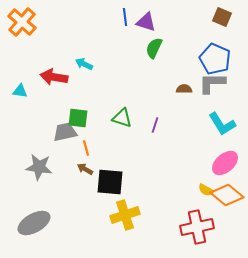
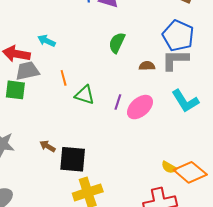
green semicircle: (154, 48) -> (117, 43), moved
green square: (78, 118) -> (15, 90), moved
gray trapezoid: (65, 132) -> (27, 71), moved
orange line: (86, 148) -> (64, 78), moved
pink ellipse: (225, 163) -> (140, 107), moved

